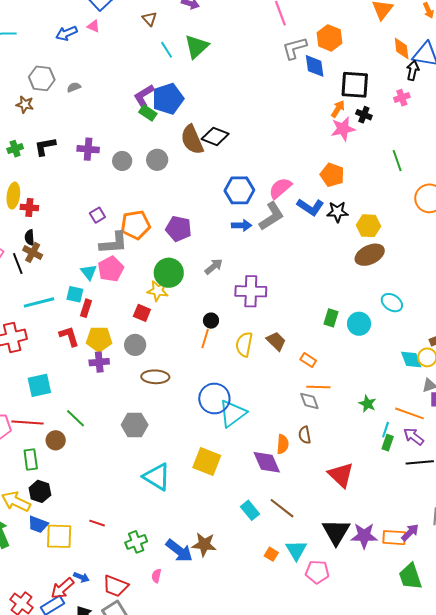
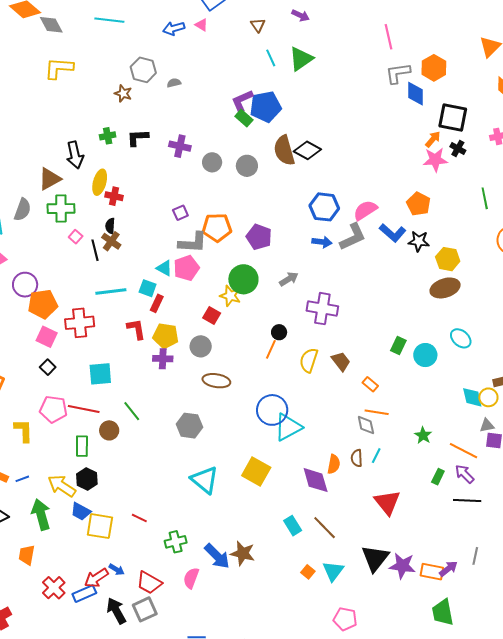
cyan triangle: (89, 272) -> (164, 268), turned -30
cyan line: (386, 430) -> (376, 456), moved
pink pentagon: (317, 572) -> (345, 619), moved
pink semicircle: (156, 576) -> (191, 578), size x1.5

